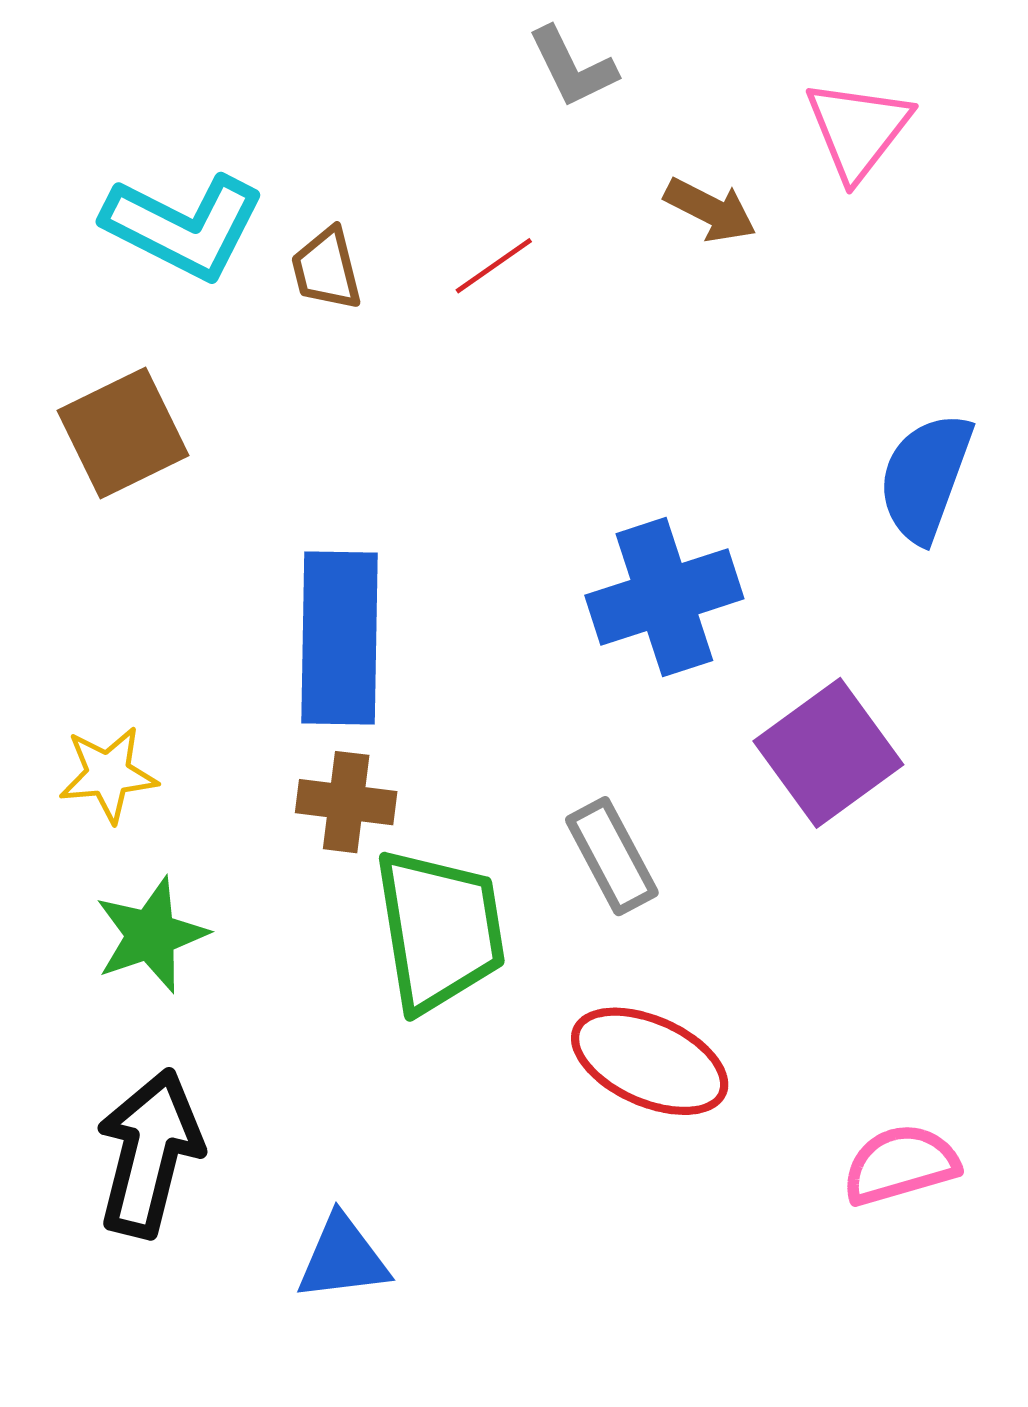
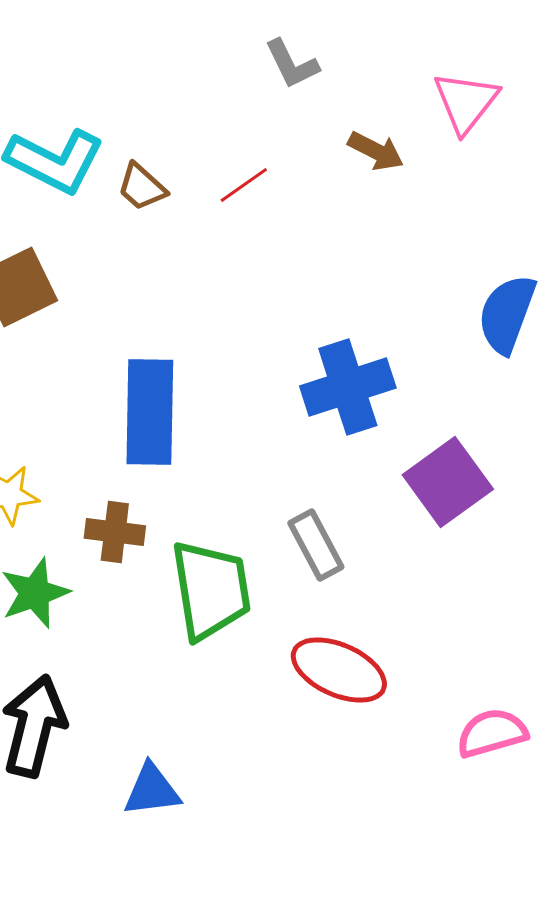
brown trapezoid: (326, 269) -> (142, 187), turned -34
brown cross: (346, 802) -> (115, 532), moved

